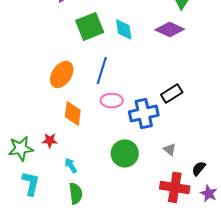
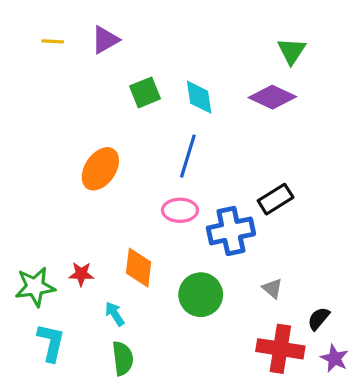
green square: (90, 26) -> (145, 92), size x0.7
blue line: (102, 70) -> (188, 156), moved
orange diamond: (73, 113) -> (139, 268), moved

